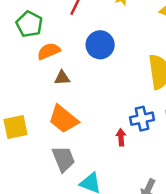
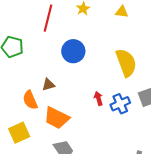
orange semicircle: (49, 51) -> (30, 100), moved, turned -78
red arrow: (121, 137) -> (98, 98), moved

